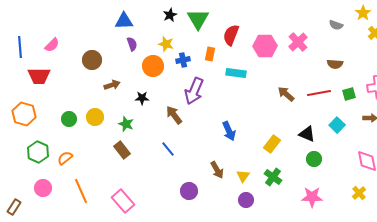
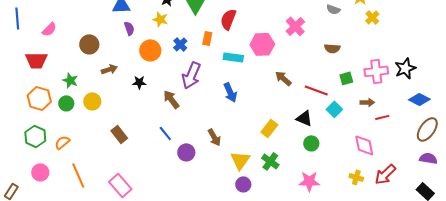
yellow star: (166, 44) -> (160, 19), moved
pink hexagon: (265, 46) -> (262, 44), moved
blue line: (20, 47) -> (17, 18), moved
blue cross: (183, 60) -> (180, 44), turned -32
red line: (319, 93) -> (316, 90), moved, turned 30
orange hexagon: (24, 114) -> (39, 98), moved
green star: (126, 124) -> (70, 80), moved
blue arrow: (229, 131) -> (230, 92), moved
brown arrow: (217, 170) -> (214, 137), moved
yellow triangle: (243, 176) -> (240, 160), size x1.5
purple circle: (189, 191) -> (186, 152), moved
yellow cross: (359, 193) -> (356, 177), turned -32

